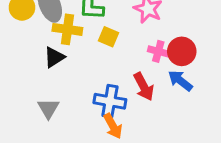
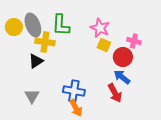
yellow square: (108, 37) -> (104, 45), moved
pink cross: (158, 51) -> (134, 41), moved
red arrow: (144, 87) -> (115, 93), moved

